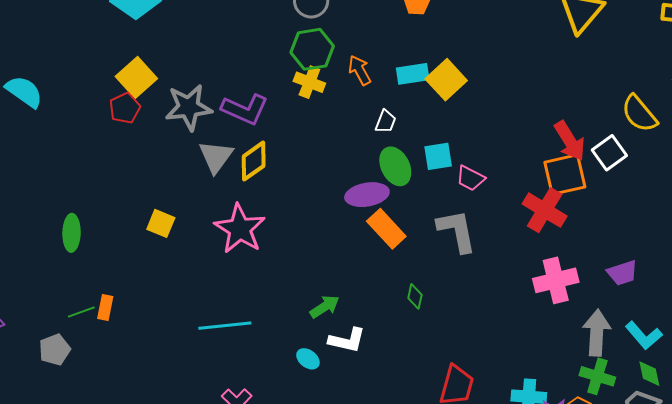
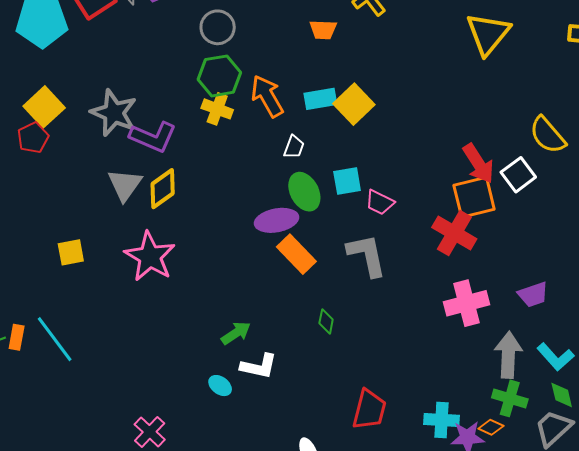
orange arrow: (360, 70) -> (267, 96), size x1.4
gray star: (189, 107) -> (114, 113), moved, turned 30
yellow square: (161, 223) -> (71, 252), turned -32
cyan line: (225, 326) -> (55, 339), moved, turned 60

